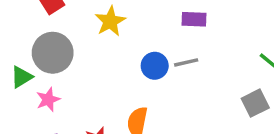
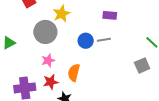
gray circle: (53, 53) -> (45, 32), moved
pink star: (48, 99) -> (48, 60), moved

